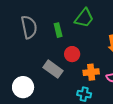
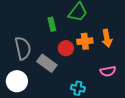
gray semicircle: (29, 27) -> (23, 48), moved
orange cross: (91, 72) -> (85, 41), moved

